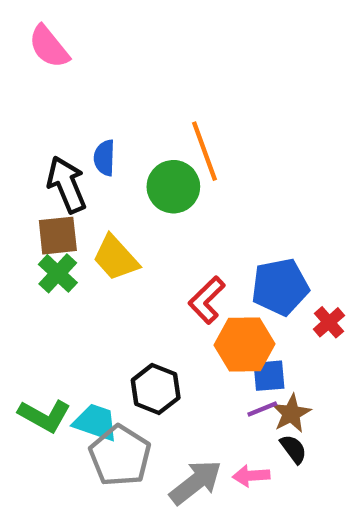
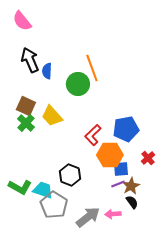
black arrow: (67, 184) -> (30, 60), moved
brown square: (58, 236) -> (26, 106), turned 30
red cross: (329, 322) -> (148, 158), moved

